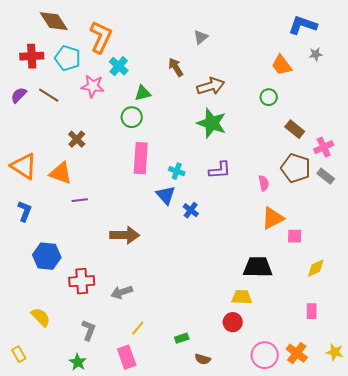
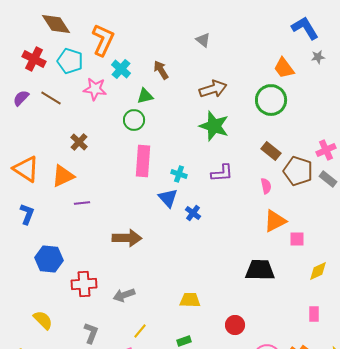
blue L-shape: (303, 25) -> (305, 28), turned 40
gray triangle: (201, 37) -> (203, 40), turned -42
red cross: (32, 56) -> (34, 59), turned 30
brown arrow: (176, 67) -> (161, 70), moved
green circle: (269, 97) -> (271, 100), size x1.8
brown rectangle: (295, 129) -> (271, 151), moved
orange triangle: (61, 173) -> (63, 176), turned -45
yellow trapezoid: (242, 297) -> (190, 300), moved

